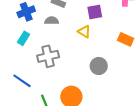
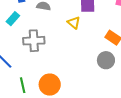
gray circle: (99, 66) -> (106, 60), moved

